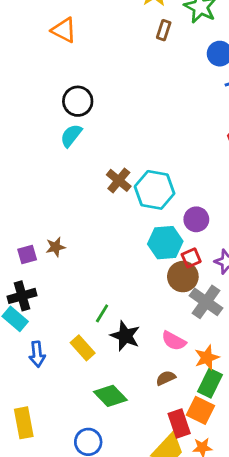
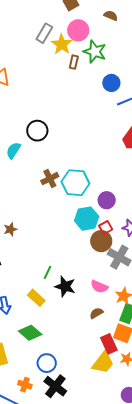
brown rectangle: (164, 30) -> (74, 62), moved
black circle: (78, 101) -> (37, 131), moved
brown cross: (119, 180) -> (50, 179), turned 30
green diamond: (110, 396) -> (30, 333), moved

